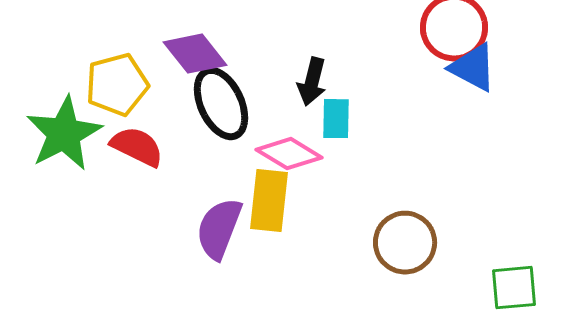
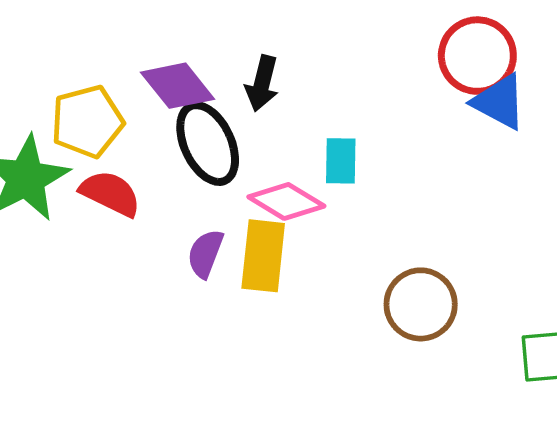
black arrow: (312, 82) -> (262, 83), moved
purple semicircle: (219, 229) -> (205, 254), moved, size x0.7

